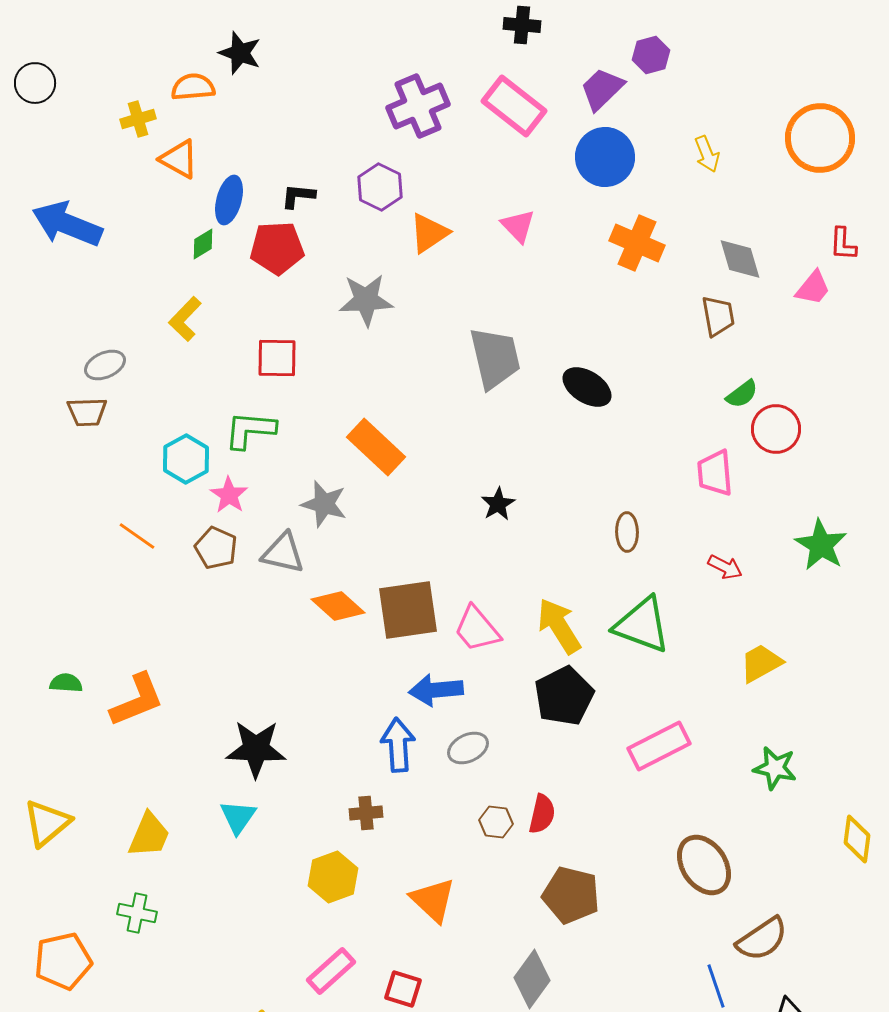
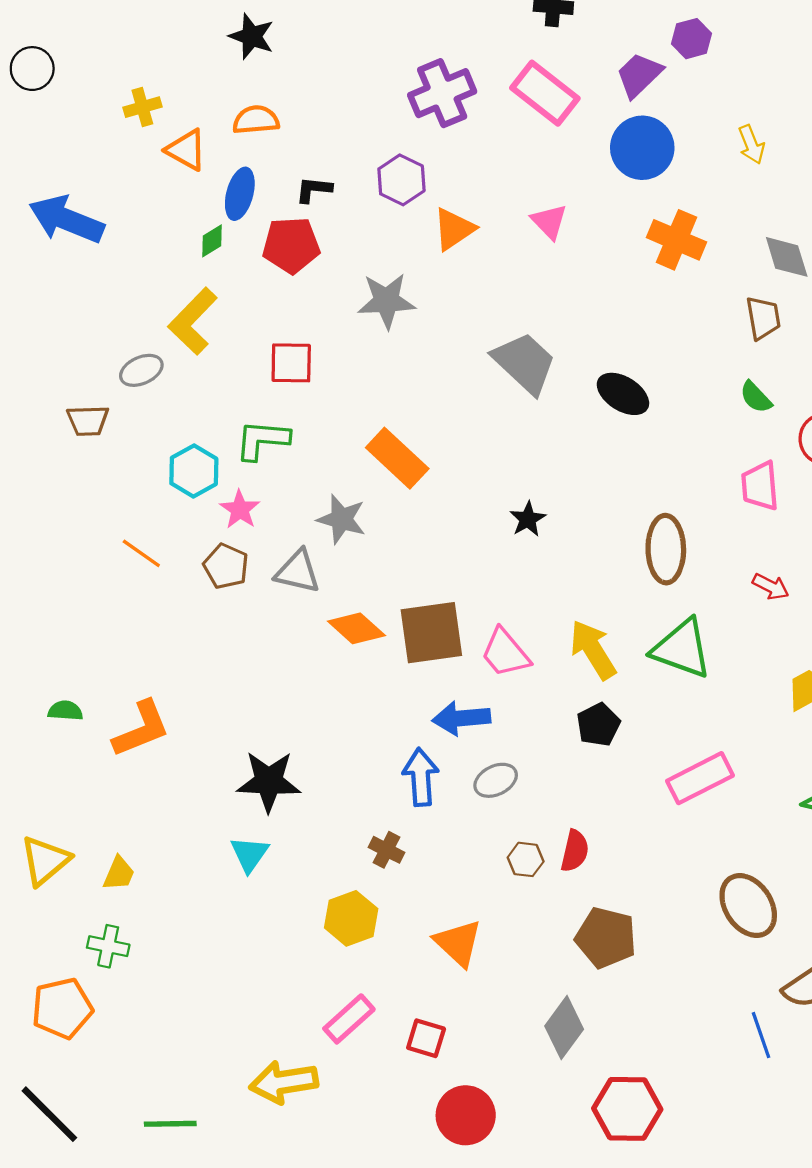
orange semicircle: (193, 87) -> (256, 120), moved
yellow L-shape: (185, 319) -> (193, 321), size x1.4
gray trapezoid: (495, 358) -> (525, 363), turned -34
gray ellipse: (105, 365) -> (141, 370), moved
green semicircle: (742, 394) -> (756, 397), moved, turned 84
brown ellipse: (627, 532) -> (666, 549), size x1.6
black pentagon: (564, 696) -> (598, 725), size x0.7
brown cross: (366, 813) -> (386, 850), turned 32
yellow trapezoid: (149, 835) -> (119, 873), moved, size x0.7
green cross: (137, 913) -> (108, 946), moved

